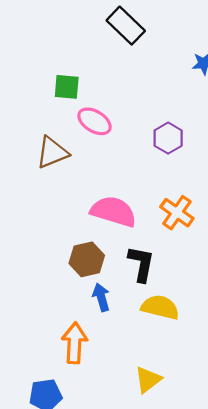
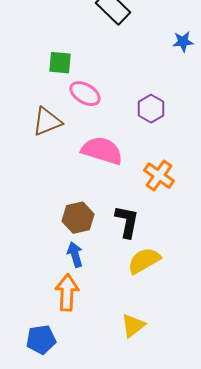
pink semicircle: (113, 212) -> (102, 151), moved
blue arrow: (101, 297) -> (75, 255), moved
yellow semicircle: (160, 307) -> (144, 261), turned -44

